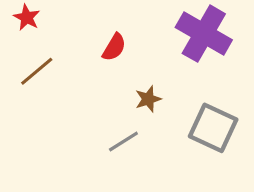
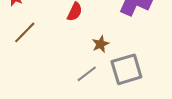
gray square: (213, 128) -> (126, 69), moved, turned -36

